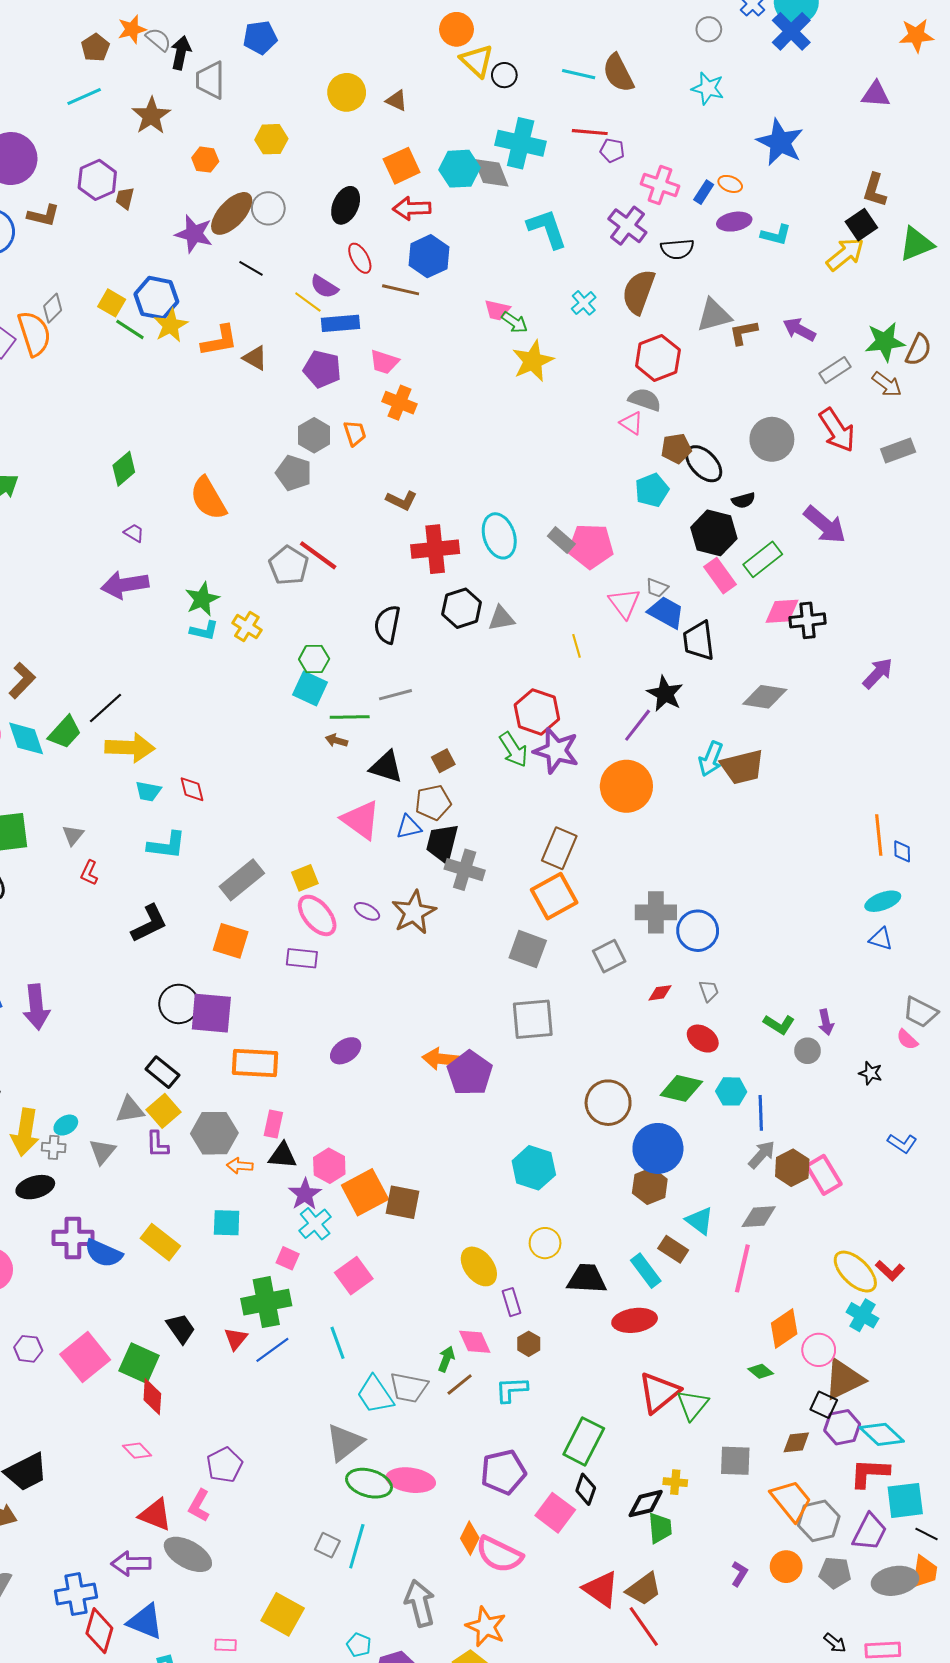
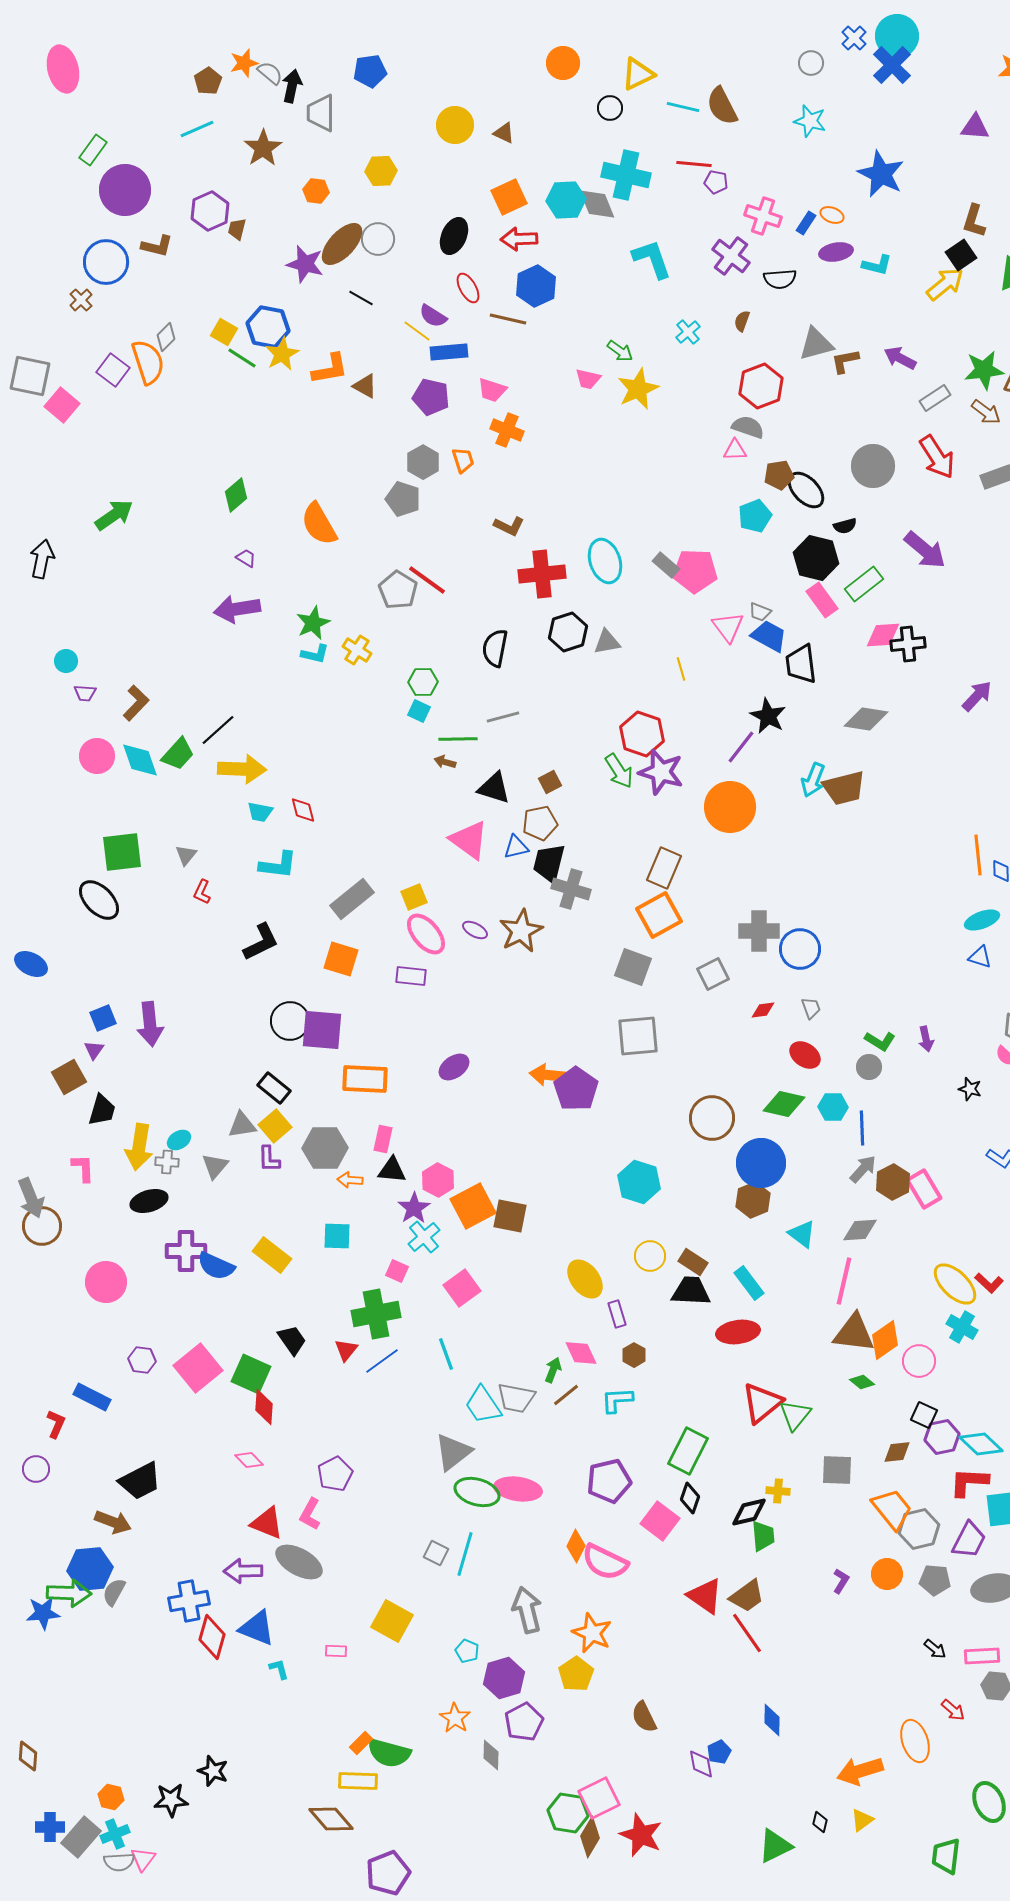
yellow triangle: (477, 61) -> (638, 74), moved, turned 51
brown semicircle: (639, 292) -> (742, 321), size x0.5
pink trapezoid: (497, 310) -> (588, 379), moved
pink triangle: (631, 423) -> (735, 450), turned -35
cyan square: (310, 689) -> (419, 711), size x0.7
gray circle: (807, 1051) -> (869, 1067), moved
brown rectangle: (673, 1249) -> (693, 1262), moved
brown triangle: (844, 1379) -> (854, 1333), moved, turned 33

